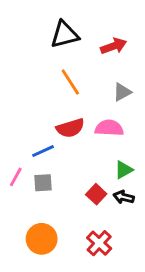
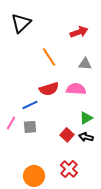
black triangle: (65, 35) -> (21, 23), moved, turned -30
gray triangle: (122, 92) -> (85, 64), turned 32
orange circle: (42, 239) -> (34, 176), moved

